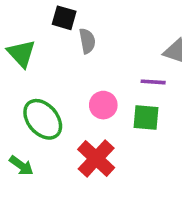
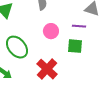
pink circle: (103, 105) -> (51, 31), moved

